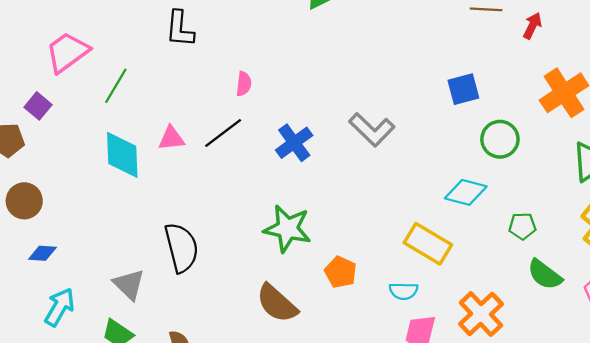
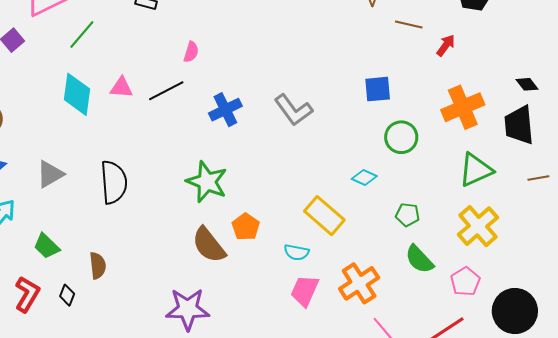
cyan diamond: (466, 192) -> (364, 177), size x0.7
gray triangle: (129, 284) -> (50, 174), moved, turned 36
brown semicircle: (277, 303) -> (209, 245), moved

